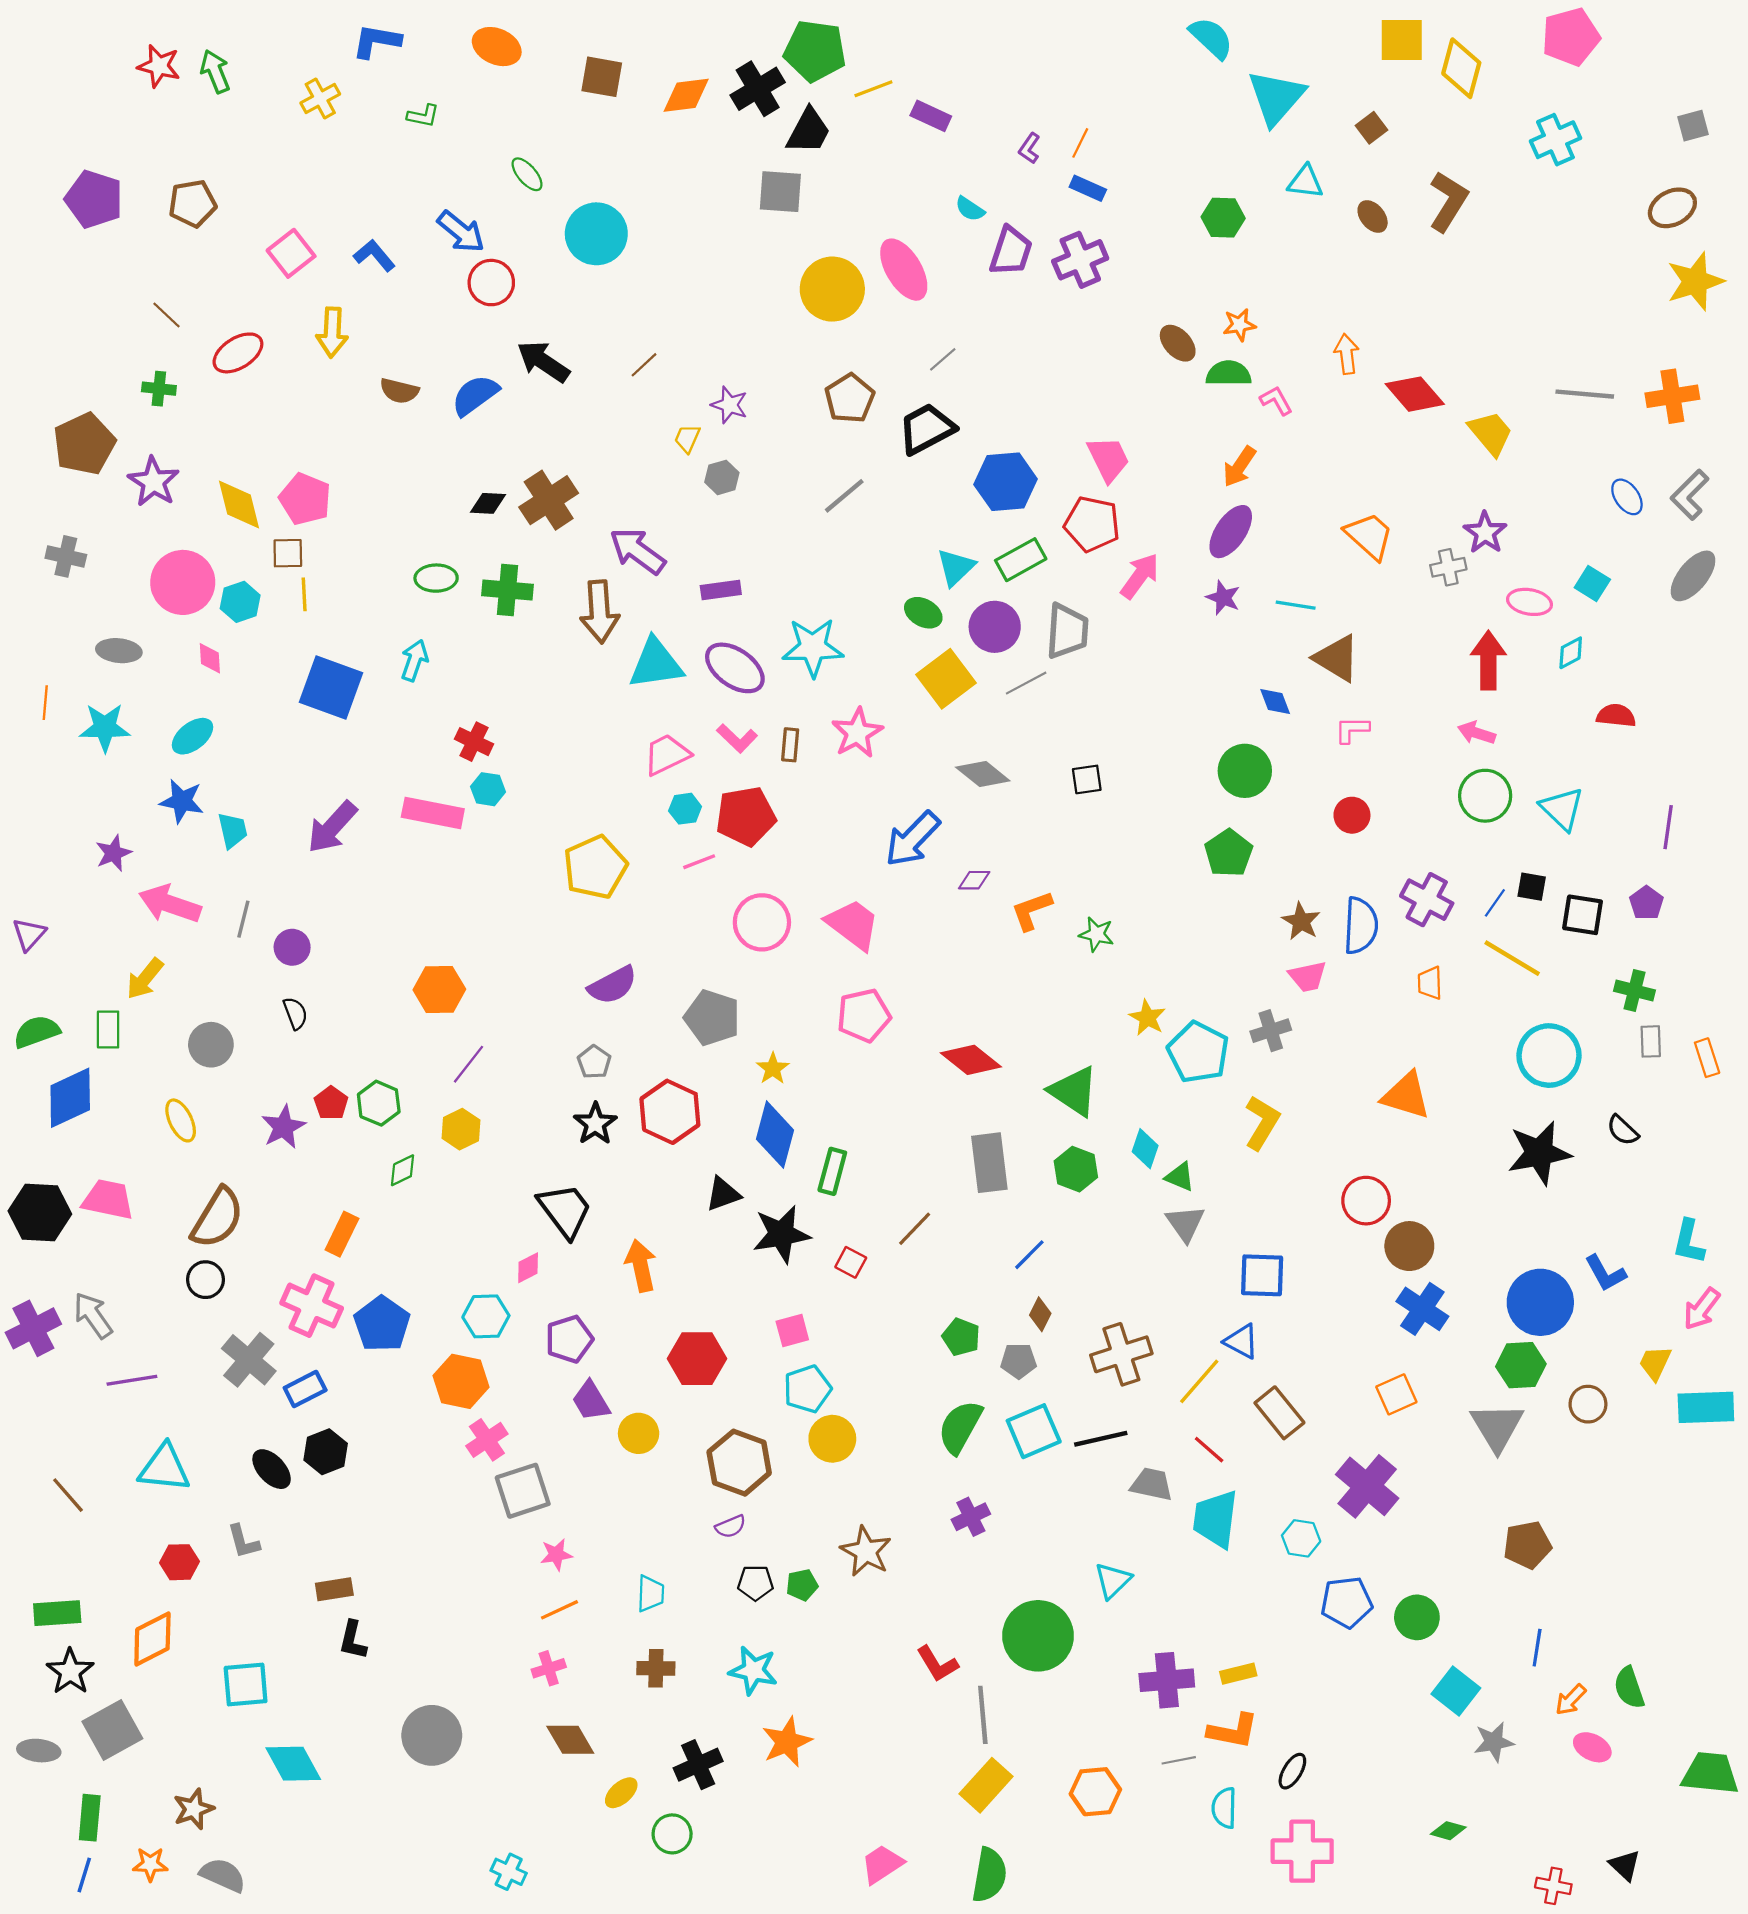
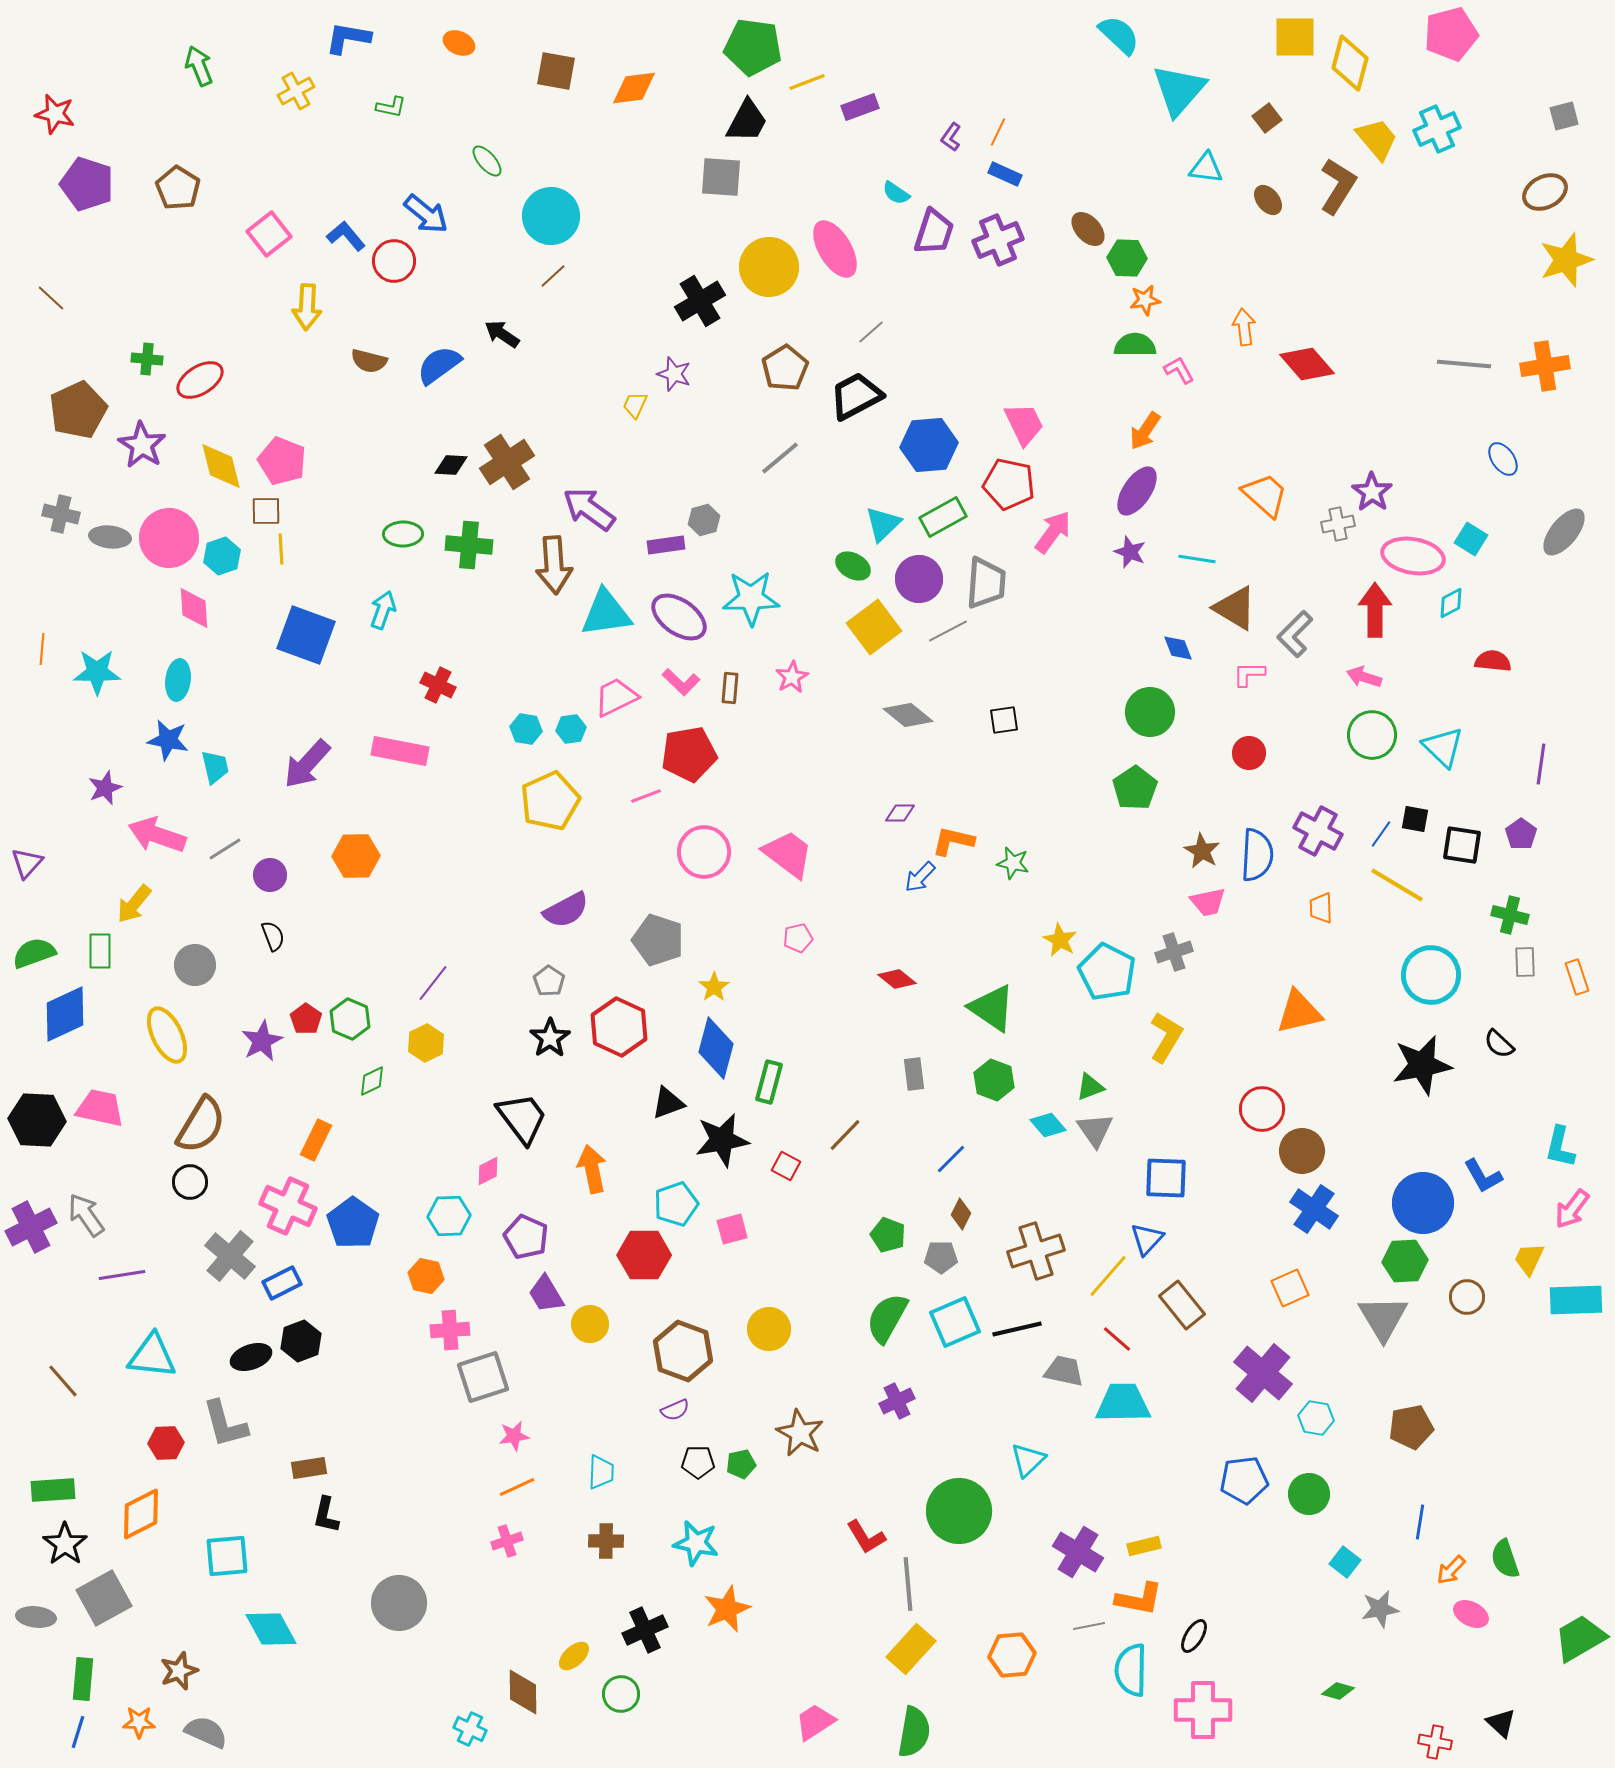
orange ellipse: (497, 47) -> (459, 43), size x0.7
red star: (159, 66) -> (55, 114), moved
black cross: (758, 89) -> (700, 301), moved
purple rectangle: (931, 116) -> (860, 107), turned -45
brown pentagon: (193, 204) -> (178, 188), turned -30
green hexagon: (1223, 218) -> (1127, 258), moved
red circle: (491, 283) -> (394, 261), moved
brown line: (167, 315) -> (51, 298), moved
brown ellipse: (1178, 343) -> (1088, 229), moved
red ellipse: (238, 353) -> (200, 380), moved
black arrow: (543, 362) -> (502, 334), size x0.7
brown line: (644, 365) -> (553, 276), moved
yellow trapezoid: (1491, 433) -> (1377, 139), moved
gray hexagon: (722, 477) -> (704, 520), moved
gray L-shape: (1690, 495) -> (1295, 634), moved
pink ellipse: (1530, 602) -> (1413, 556), size x1.5
gray ellipse: (119, 651) -> (110, 537), moved
pink diamond: (210, 658) -> (194, 608), size x1.4
pink star: (857, 733) -> (792, 677), size x0.7
cyan ellipse: (193, 736) -> (178, 680), turned -45
cyan hexagon: (488, 789) -> (526, 729), moved
cyan hexagon: (685, 809) -> (571, 729), moved
blue arrow: (912, 839) -> (920, 877), moved, size x0.6
orange L-shape: (1032, 910) -> (953, 841), turned 33
gray line: (243, 919) -> (225, 849), turned 44
orange hexagon: (439, 989) -> (356, 856), moved
pink pentagon: (864, 1015) -> (798, 938), size x0.6
red diamond: (971, 1060) -> (897, 979), size x0.7
orange triangle: (1406, 1096) -> (1299, 1012), turned -30
yellow ellipse: (181, 1120) -> (167, 1035), size x1.4
cyan diamond: (1145, 1149) -> (1048, 1125), moved, turned -60
gray rectangle: (989, 1163) -> (914, 1074), size x0.6
green triangle: (1180, 1177) -> (1090, 1087), turned -44
purple pentagon: (569, 1339) -> (526, 1237), turned -30
blue triangle: (1242, 1341) -> (1147, 1239), turned 45
orange hexagon: (461, 1381) -> (426, 1276), size x0.7
cyan pentagon: (807, 1389) -> (676, 1204), moved
pink cross: (487, 1440) -> (450, 1330), turned 30
black ellipse: (272, 1469) -> (251, 1357), turned -66
cyan trapezoid: (1216, 1519) -> (1123, 1403), turned 82
cyan hexagon: (1301, 1538) -> (1316, 1418), moved
gray L-shape: (243, 1542) -> (225, 1424), size x1.5
purple cross: (1167, 1680) -> (1078, 1552), turned 36
cyan square: (1456, 1691) -> (1345, 1562), size x0.7
brown diamond: (570, 1740) -> (523, 1692), moved, turned 30
green trapezoid: (1710, 1773) -> (1580, 1638), turned -36
cyan semicircle: (1224, 1808) -> (1131, 1670), size x1.4

